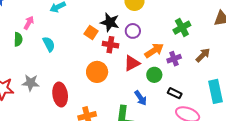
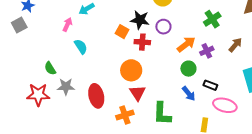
pink arrow: (29, 23) -> (67, 25), moved
green semicircle: (18, 39) -> (50, 68), moved, turned 152
red triangle: (132, 63) -> (138, 93), moved, turned -30
blue arrow: (141, 98) -> (189, 94), moved

